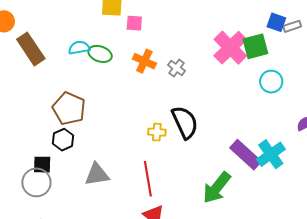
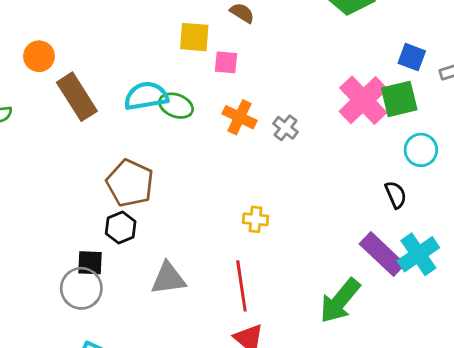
blue square: (276, 22) -> (412, 57), moved
cyan semicircle: (79, 48) -> (146, 96), size x1.4
black semicircle: (185, 122) -> (396, 195), moved, size x0.6

